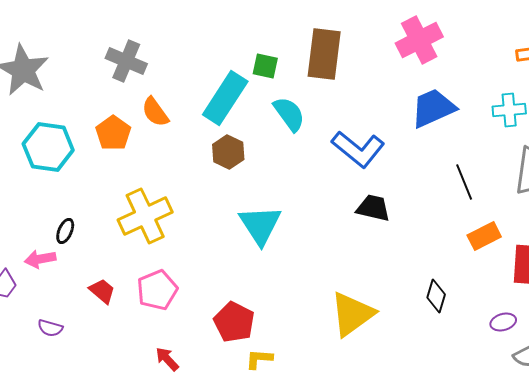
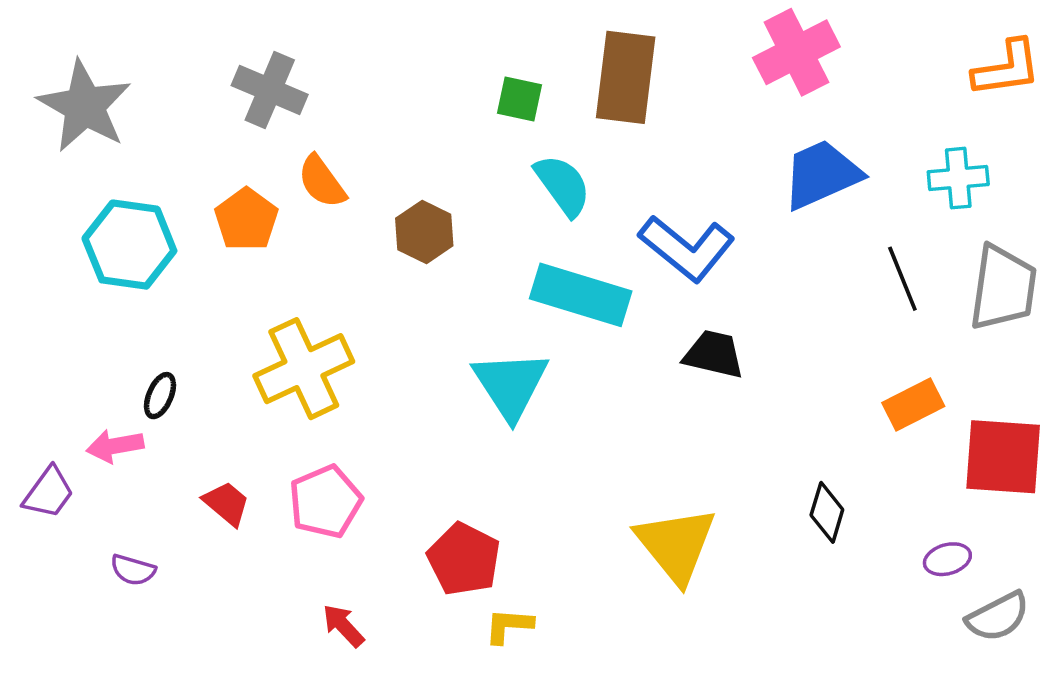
cyan rectangle: (225, 98) -> (581, 295), moved, turned 74
brown hexagon: (228, 152) -> (424, 232), moved
black line: (464, 182) -> (902, 279), moved
yellow triangle: (352, 314) -> (676, 545), turned -33

